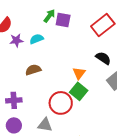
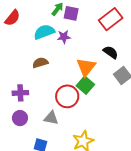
cyan semicircle: (37, 39) -> (44, 32), size x1.5
purple star: (16, 40) -> (64, 37), moved
orange triangle: (79, 73) -> (86, 67), size x1.5

